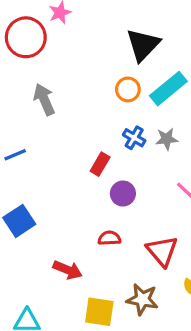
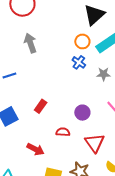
blue cross: (134, 138) -> (79, 62), moved
red rectangle: (100, 164) -> (41, 106), moved
purple circle: (123, 194) -> (82, 113), moved

